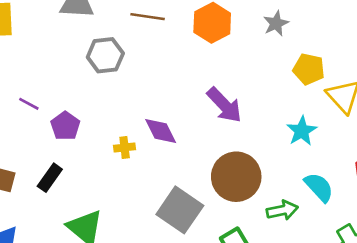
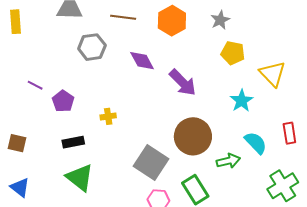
yellow pentagon: (309, 69) -> (233, 53), moved
purple diamond: (161, 131) -> (142, 61), moved
black rectangle: (50, 178) -> (73, 142), moved, turned 45

